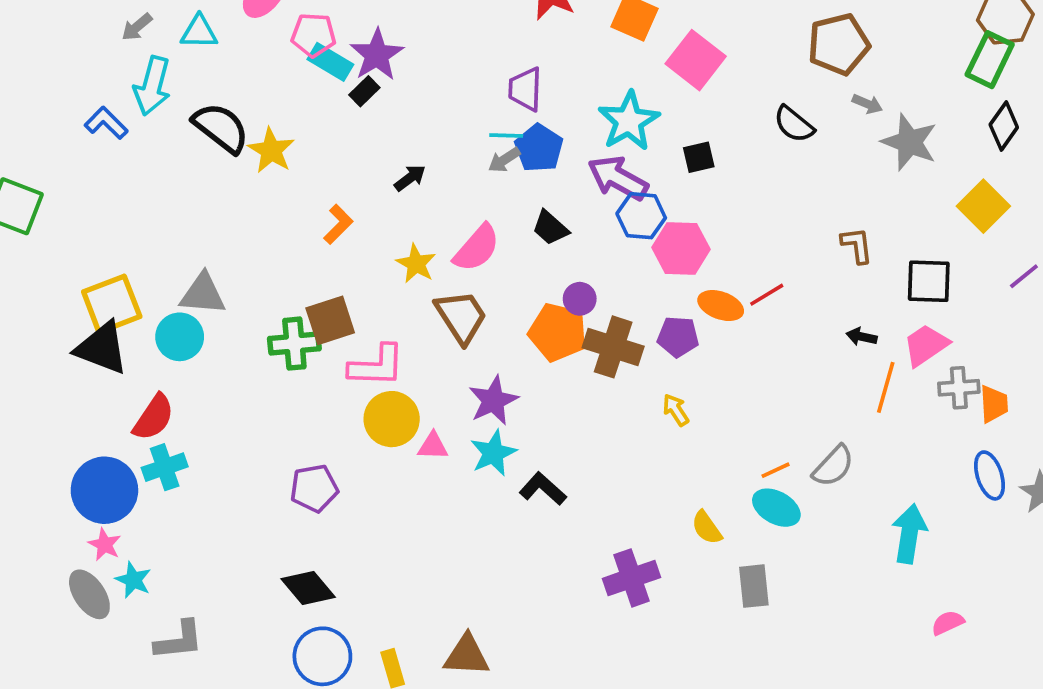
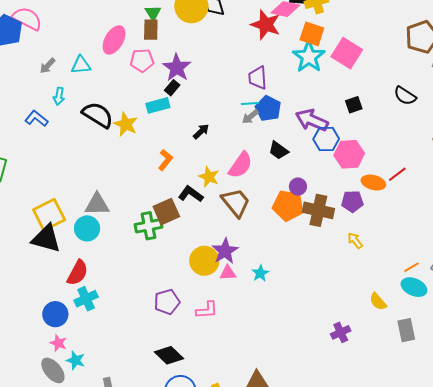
cyan rectangle: (330, 62) -> (158, 105), moved, turned -40
cyan arrow: (152, 86) -> (59, 96), size x0.6
cyan star: (629, 121) -> (309, 57), moved
black semicircle: (794, 124) -> (405, 96), moved
pink L-shape: (377, 366) -> (207, 310), moved, size x0.7
purple star: (493, 401) -> (225, 251), moved
cyan star: (493, 453) -> (260, 273), size x0.7
black L-shape: (543, 489) -> (191, 194), moved
blue circle: (104, 490) -> (55, 314), size x0.7
purple cross: (632, 578) -> (341, 332), size x0.7

